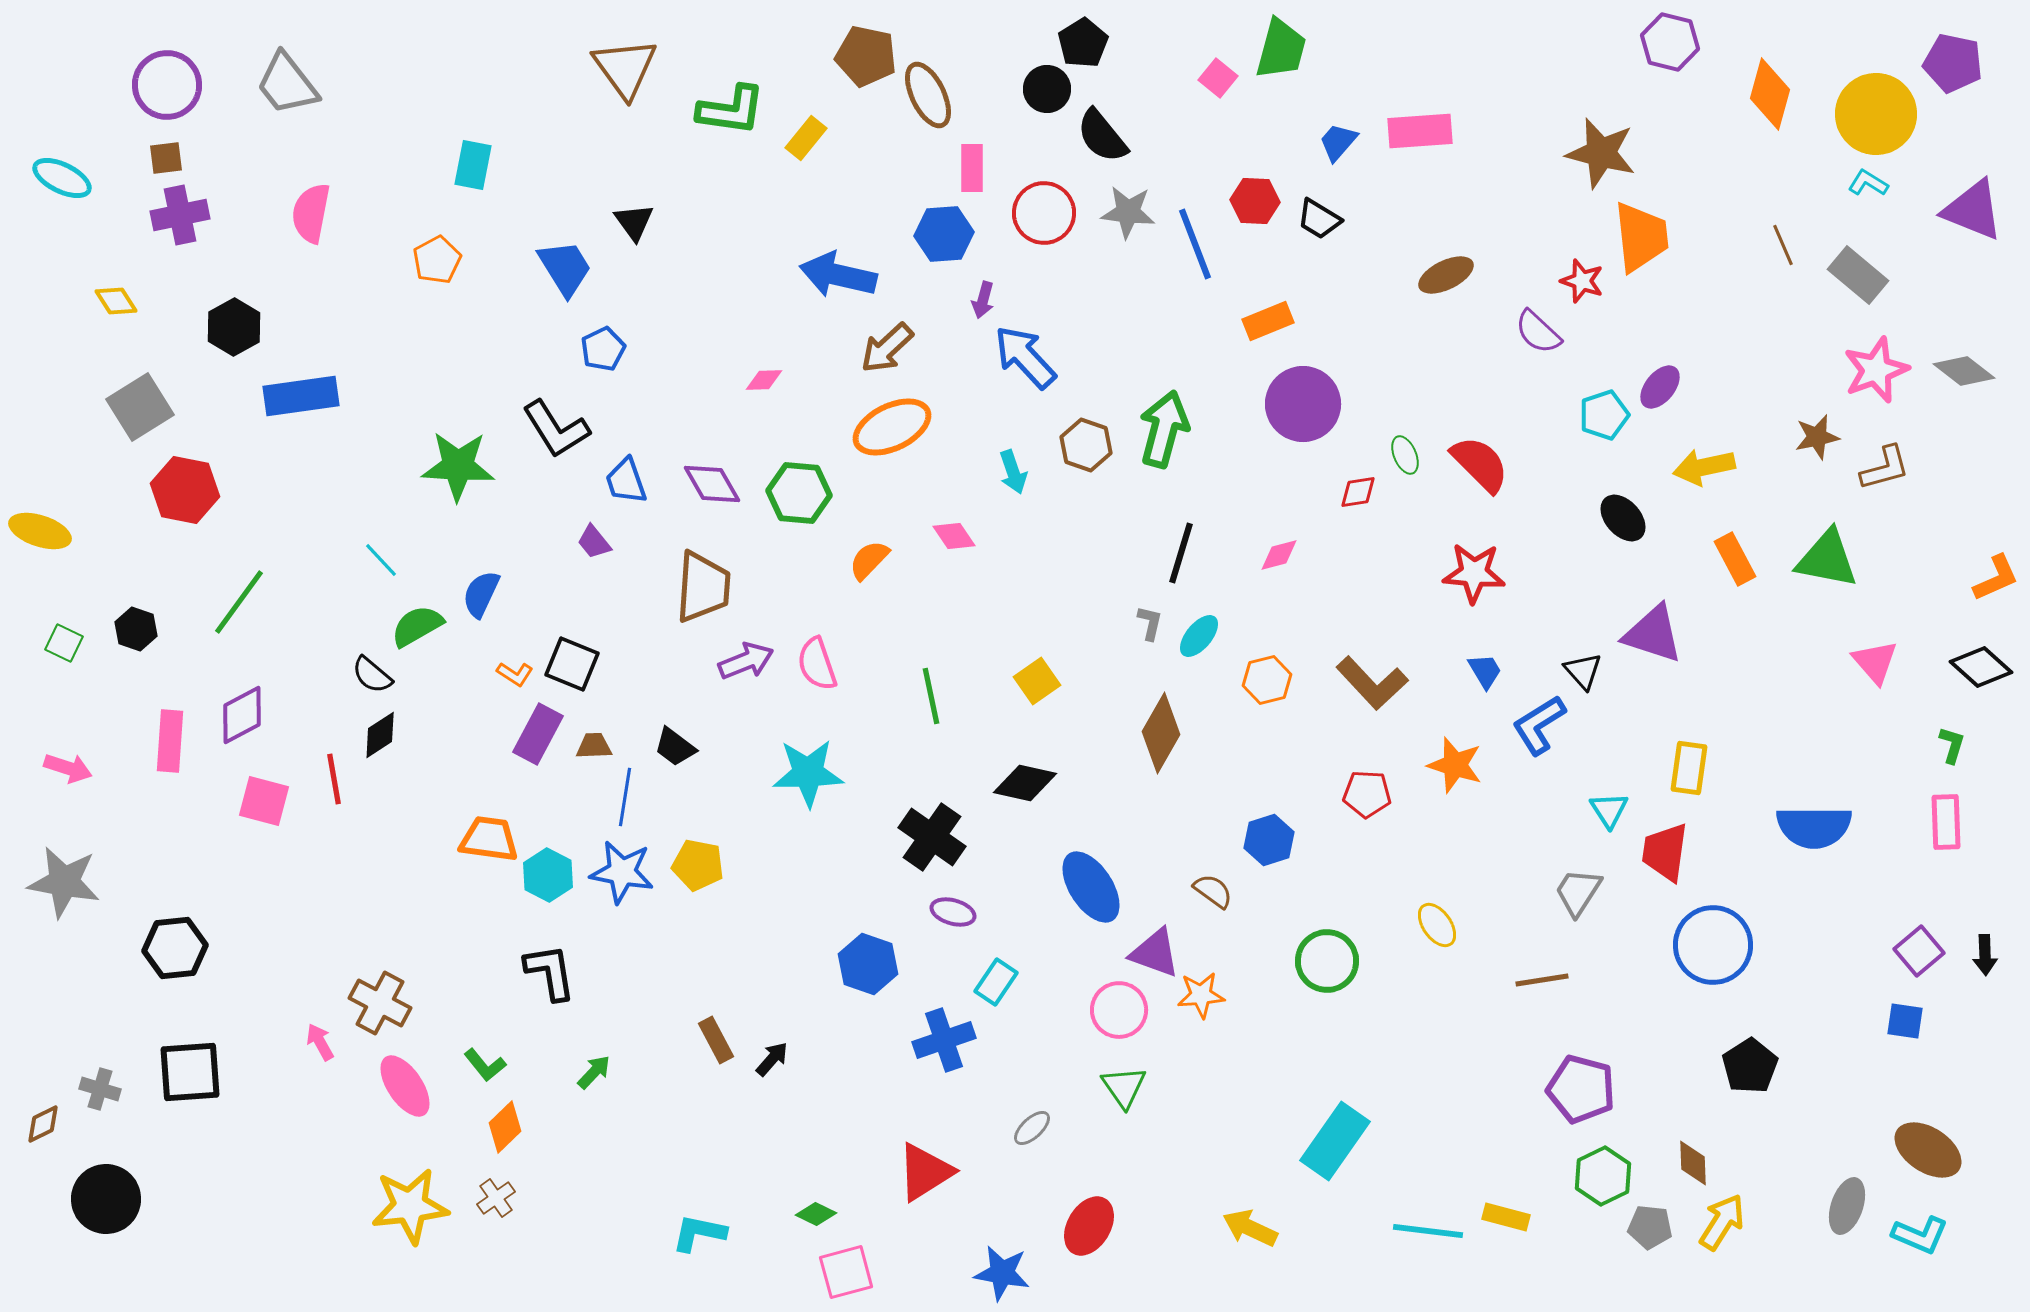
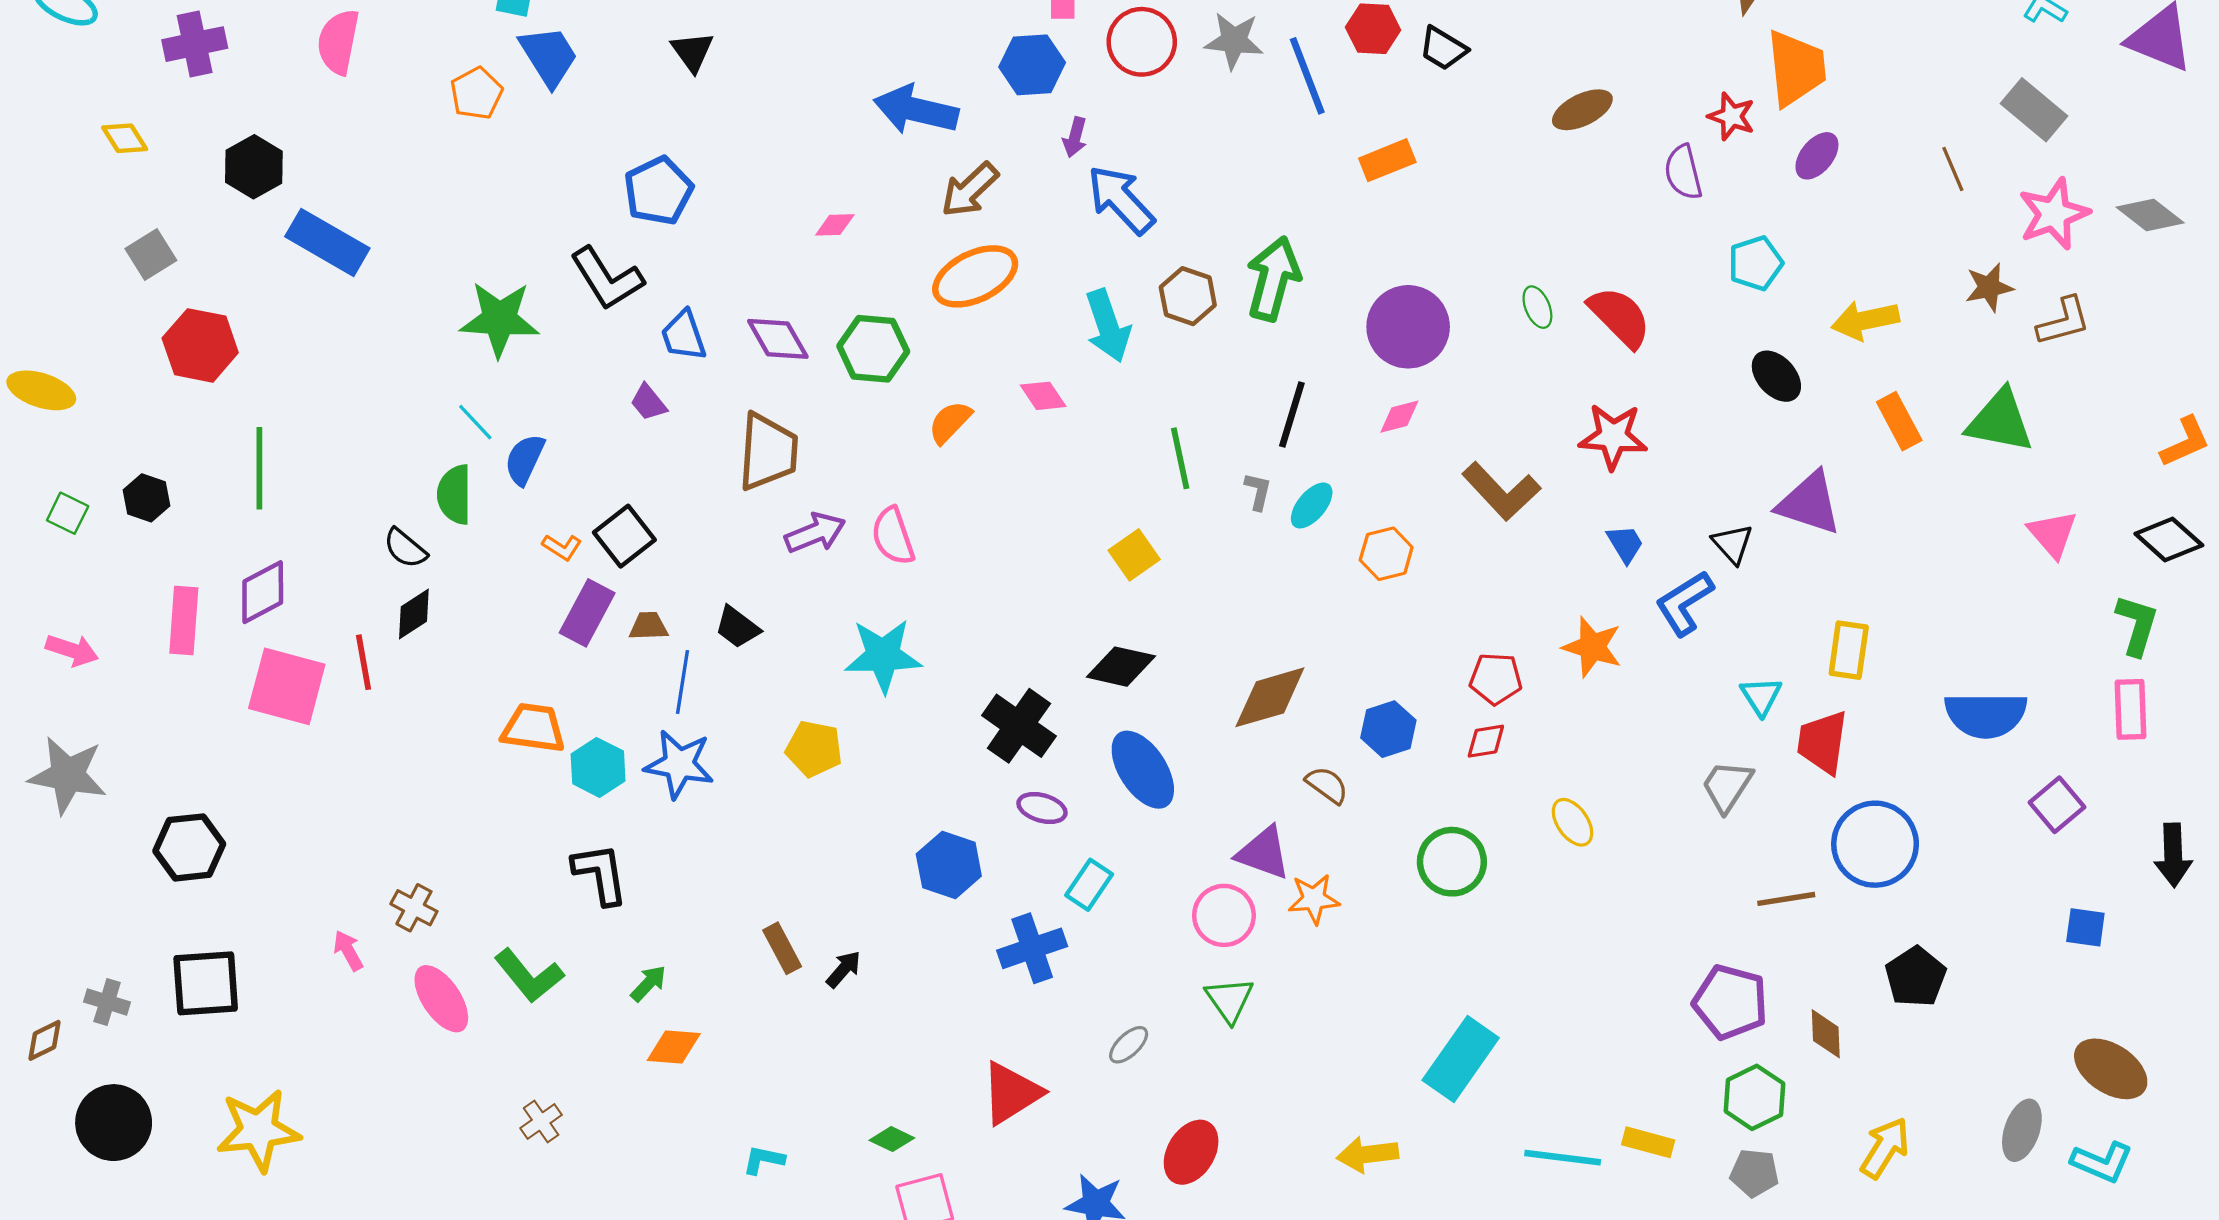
brown line: (1783, 245) -> (1953, 169), moved
blue trapezoid: (565, 268) -> (549, 56), moved
purple semicircle: (1538, 332) -> (1683, 172), turned 33
blue pentagon: (603, 349) -> (658, 191), size x1.4
purple ellipse: (1660, 387) -> (1817, 156), moved
blue rectangle: (301, 396) -> (327, 242), turned 38
purple circle: (1303, 404) -> (1408, 327), moved
gray square: (140, 407) -> (151, 254), size x0.7
cyan arrow: (1013, 472) -> (1108, 326), size x1.5
red diamond: (1358, 492) -> (1486, 741), moved
cyan line: (381, 560) -> (475, 422), moved
green line: (239, 602) -> (259, 468), turned -36
green semicircle: (417, 626) -> (454, 495), turned -60
black square: (572, 664) -> (624, 536), turned 30
brown L-shape: (1372, 683) -> (1501, 491), moved
green line: (931, 696) -> (1180, 458), moved
brown diamond: (1161, 733) -> (1270, 697), moved, turned 44
green L-shape: (1952, 745) -> (2137, 625), size x1.5
pink square: (264, 801) -> (287, 686), size x1.4
yellow pentagon: (698, 865) -> (814, 749), moved
blue ellipse: (1091, 887) -> (1143, 770), moved
purple square: (1919, 951) -> (2057, 805), moved
black arrow: (1985, 955) -> (2173, 855), size x1.4
brown line: (1542, 980) -> (1786, 899), moved
brown cross: (380, 1003) -> (414, 908), size x0.7
green L-shape: (485, 1065) -> (529, 976), size x1.5
orange diamond: (505, 1127) -> (674, 1047), moved, turned 48
brown diamond: (1693, 1163) -> (1826, 1034), moved
yellow star: (410, 1206) -> (258, 1130), moved
gray pentagon: (1650, 1227) -> (1754, 1173), moved
yellow arrow: (1250, 1228) -> (1368, 1154), turned -32
cyan L-shape: (699, 1233) -> (764, 1160), size x0.7

